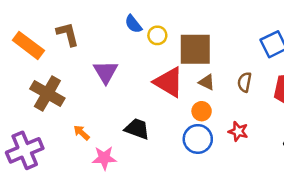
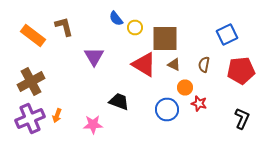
brown cross: (47, 93) -> (31, 82), moved, turned 32
orange circle: (202, 111) -> (185, 88), moved
orange arrow: (82, 133) -> (57, 116), moved, turned -112

